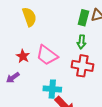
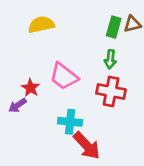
yellow semicircle: (29, 17) -> (41, 25), turned -84
red star: (23, 56) -> (31, 88), moved

